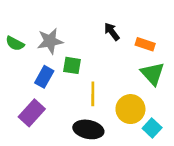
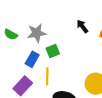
green square: (72, 65) -> (53, 51), turned -32
yellow line: (93, 94) -> (47, 76), moved

